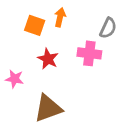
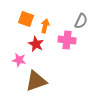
orange arrow: (60, 17) -> (45, 26), moved
pink star: (15, 79) -> (19, 60), moved

